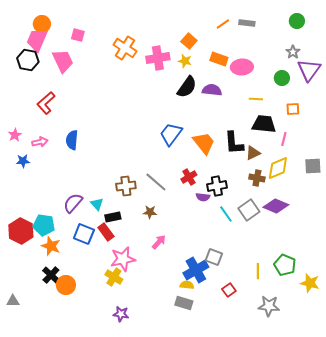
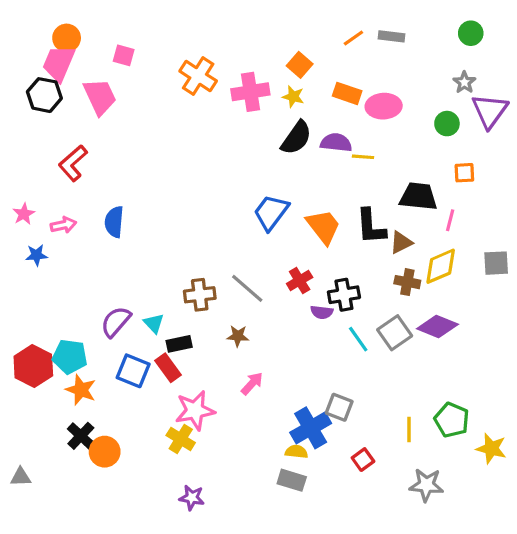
yellow line: (256, 99) -> (363, 157), moved

